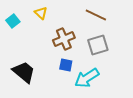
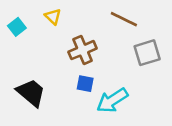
gray square: (98, 45) -> (147, 53), moved

